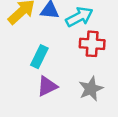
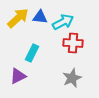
purple triangle: (47, 86) -> (18, 76), moved

